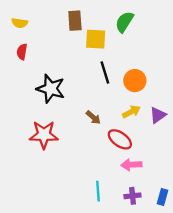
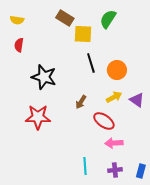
brown rectangle: (75, 21) -> (65, 18), turned -54
purple triangle: (158, 115) -> (137, 100), turned -49
brown arrow: (93, 117) -> (81, 102), turned 80

